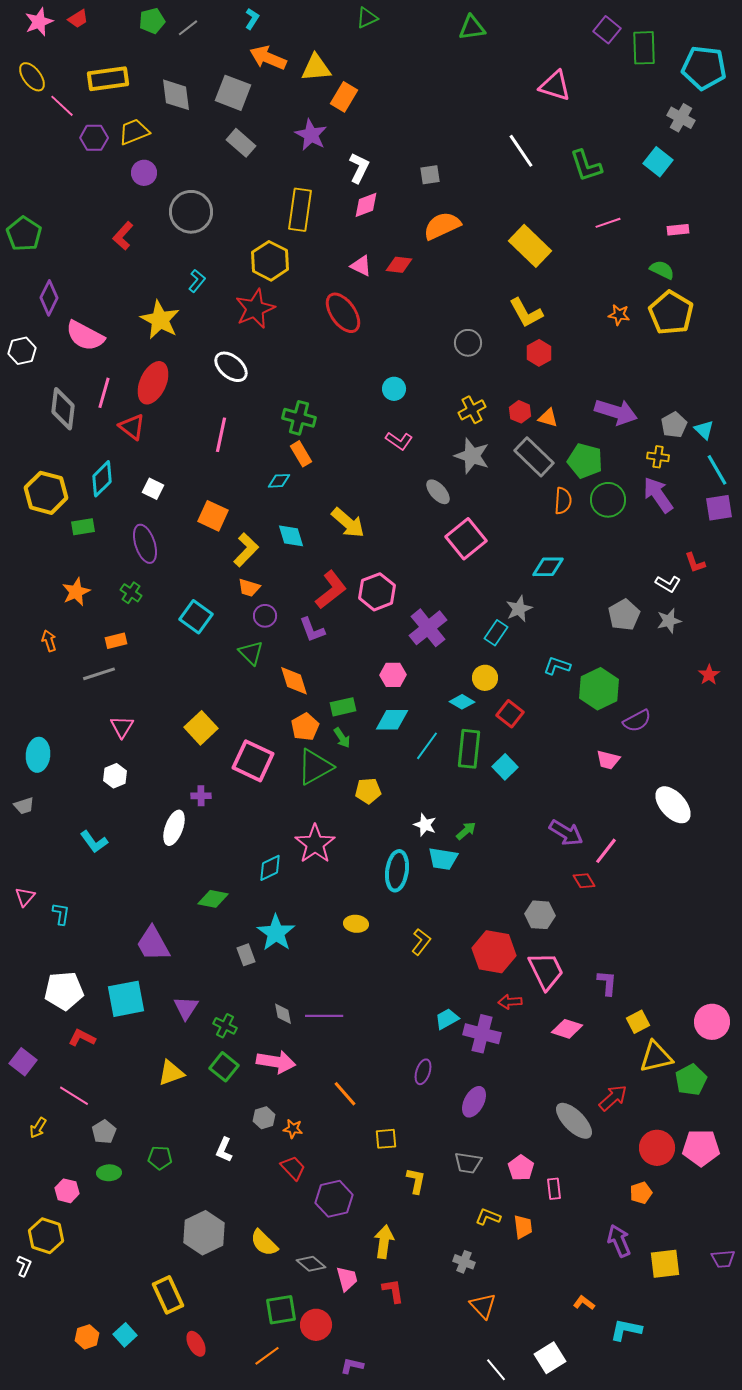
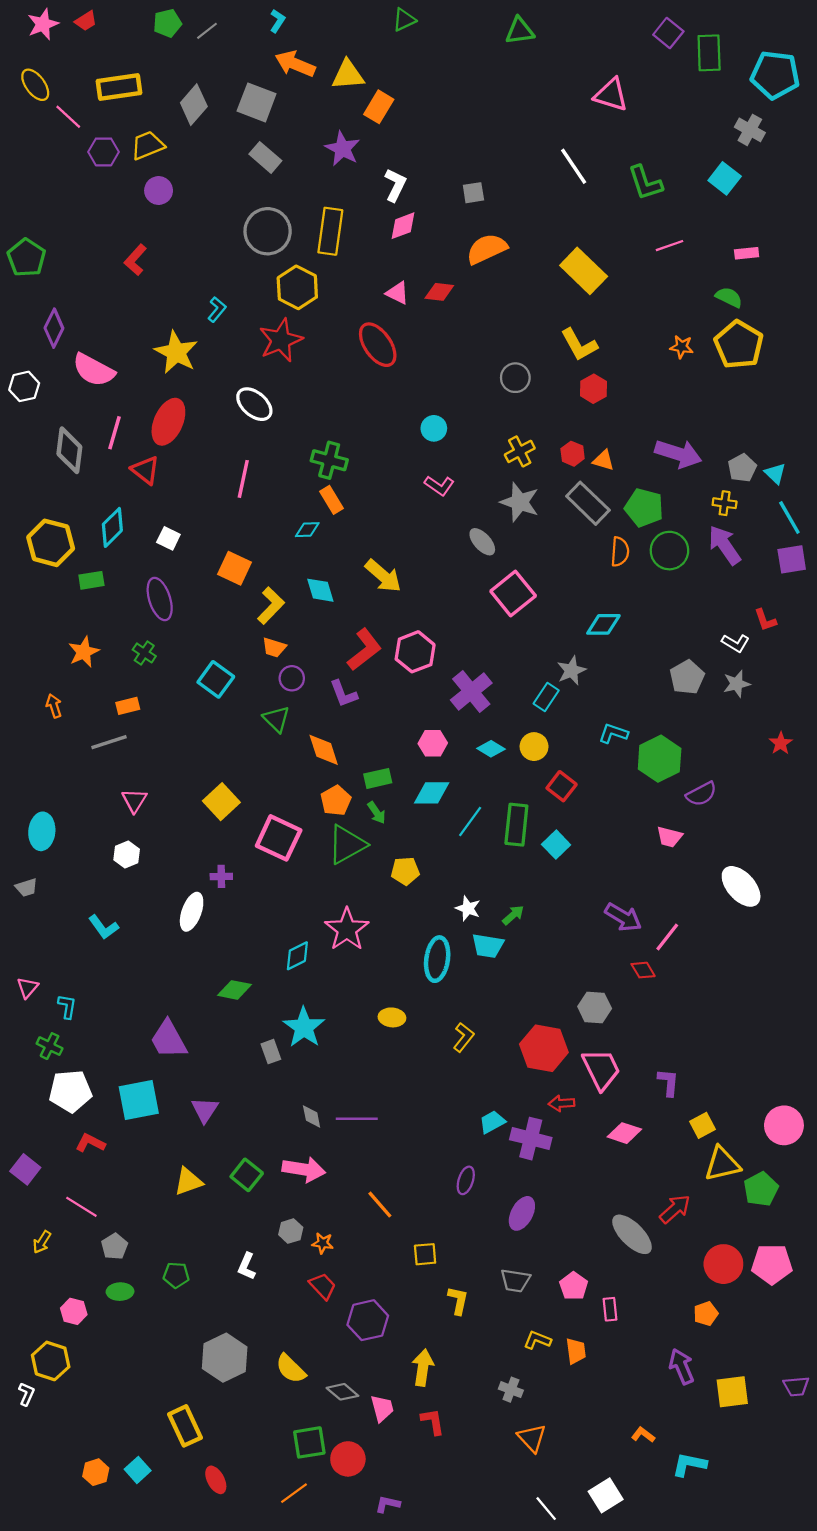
gray diamond: (176, 95) -> (194, 105), turned 48
gray circle: (191, 212) -> (268, 231), moved
cyan diamond: (462, 702) -> (491, 749), moved
green cross: (225, 1026) -> (50, 1046), moved

